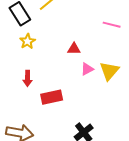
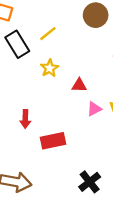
yellow star: (27, 41) -> (50, 68), moved

